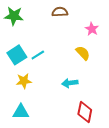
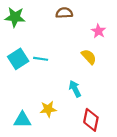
cyan line: (38, 55) -> (41, 59), turned 40
yellow star: (24, 81) -> (48, 109), moved
cyan arrow: (70, 83) -> (75, 89), turned 70

